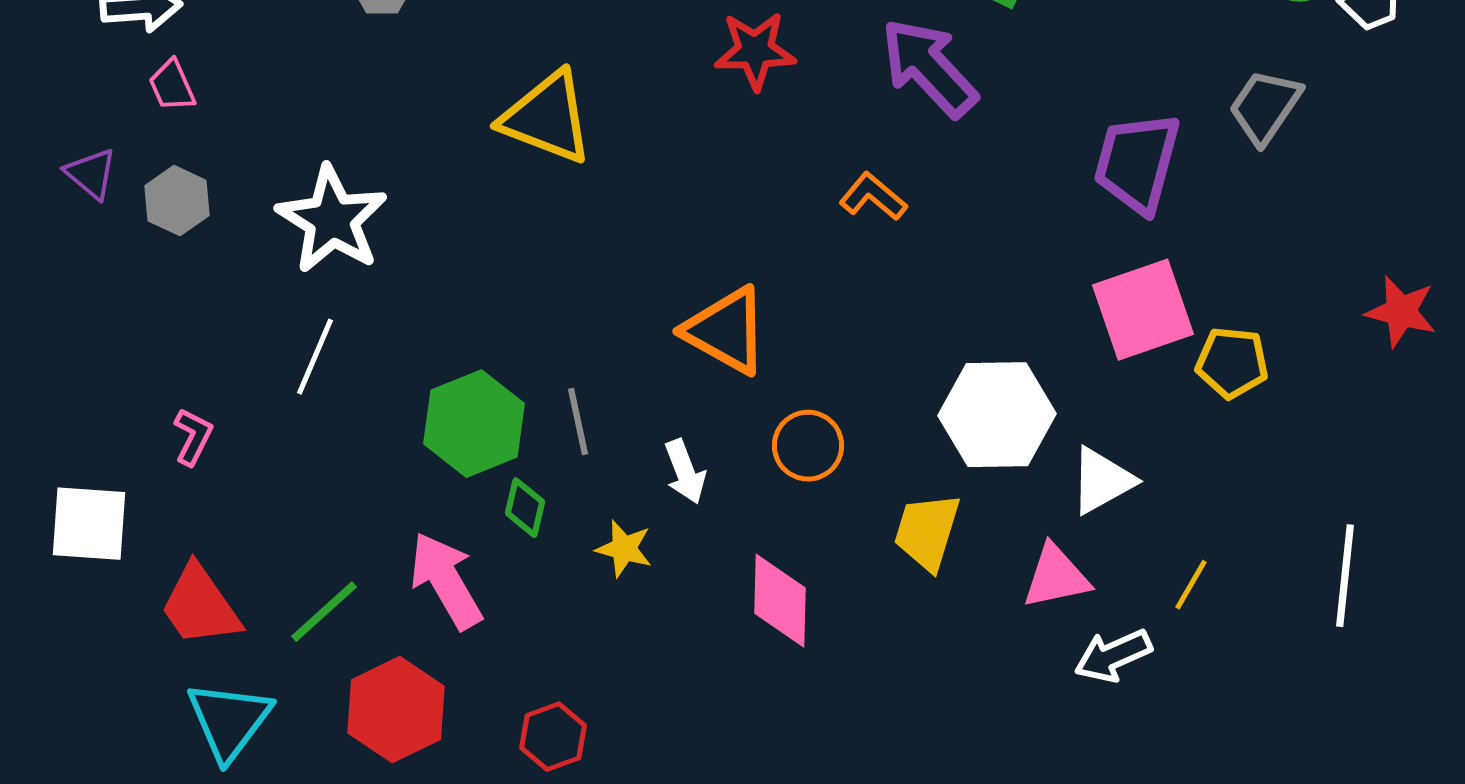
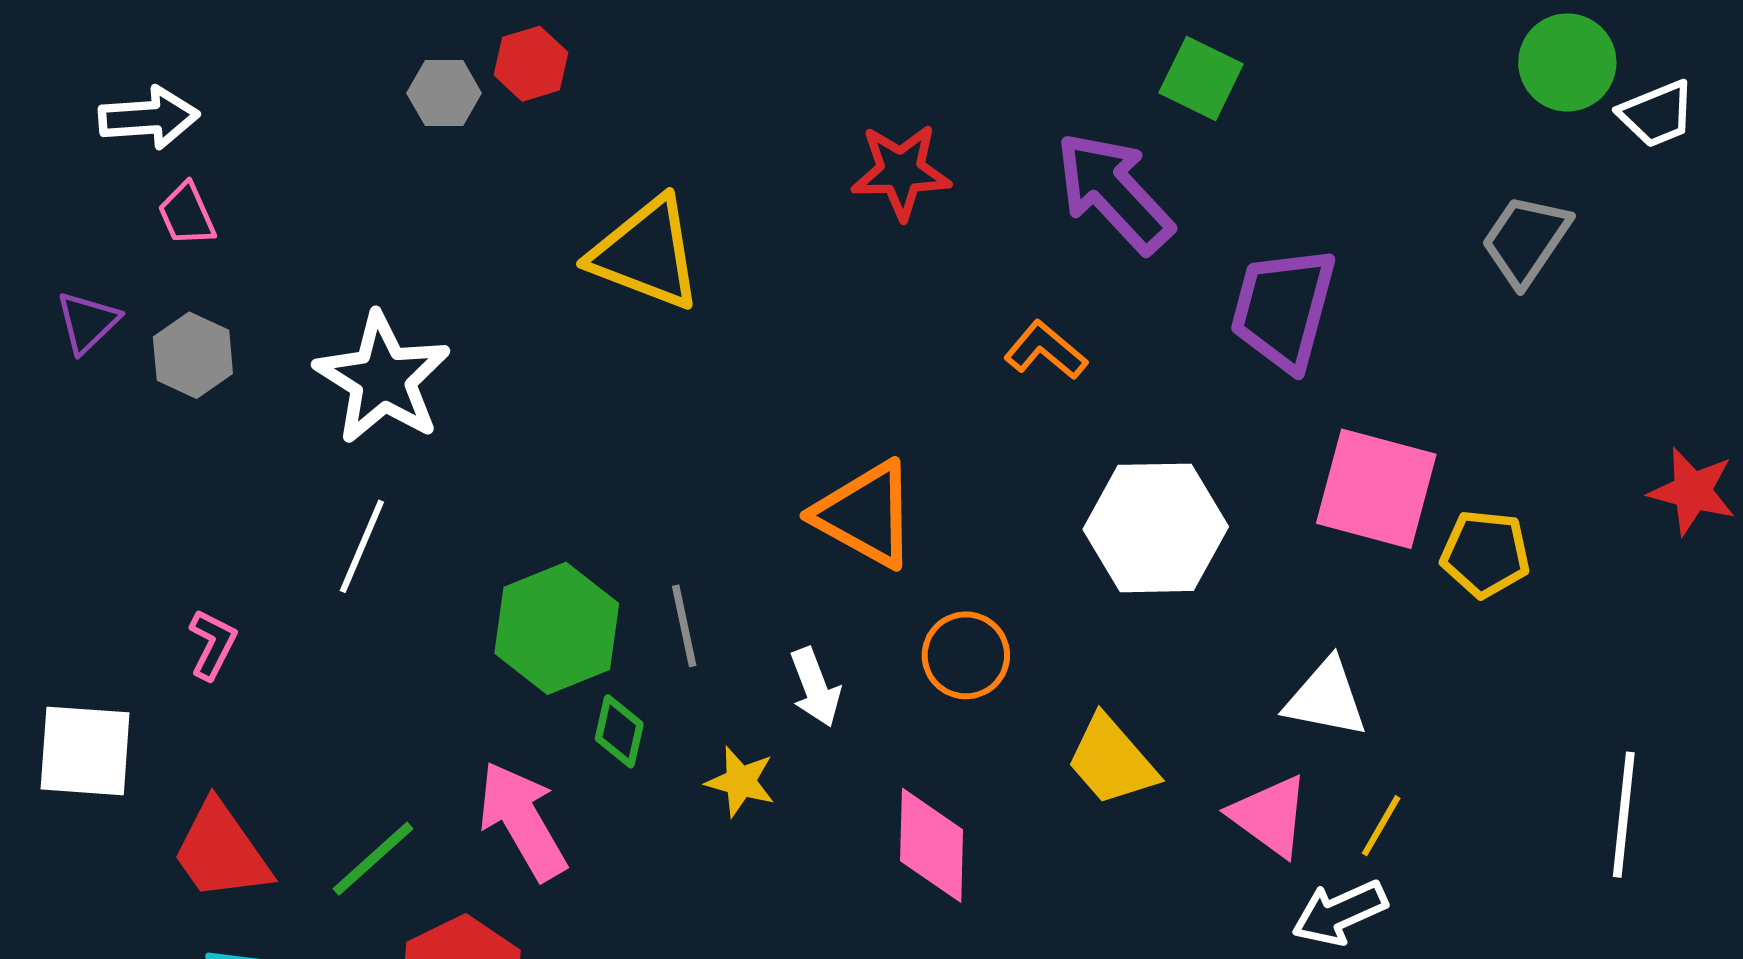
purple trapezoid: (1137, 163) -> (1283, 309), moved
purple triangle: (91, 174) -> (88, 322), turned 36
pink square: (1143, 310) -> (1376, 489), turned 34
white hexagon: (997, 415) -> (1156, 528), moved
white triangle: (1102, 481) -> (1326, 698), turned 40
yellow trapezoid: (927, 532) -> (1112, 761), turned -58
pink triangle: (1056, 577) -> (1270, 816), turned 48
yellow line: (1191, 585) -> (1381, 826), moved

